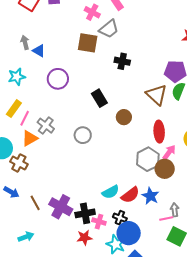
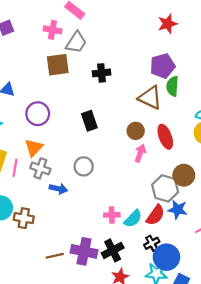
black rectangle: (99, 98) -> (89, 121), turned 30
brown circle: (124, 117) -> (136, 131), moved
orange triangle: (30, 138) -> (34, 148), moved
pink arrow: (169, 152) -> (140, 153), moved
gray hexagon: (148, 159) -> (165, 188), moved
blue arrow: (11, 192) -> (58, 189), moved
brown line: (35, 203) -> (55, 256), turned -56
black cross: (120, 218) -> (152, 243), turned -32
pink cross: (99, 222) -> (112, 215), moved

